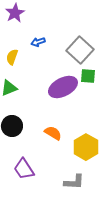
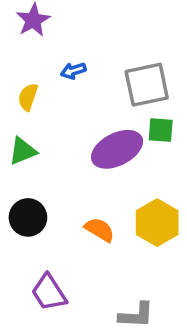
gray square: (80, 50) -> (147, 85), turned 36
yellow hexagon: (86, 147) -> (157, 223), moved

